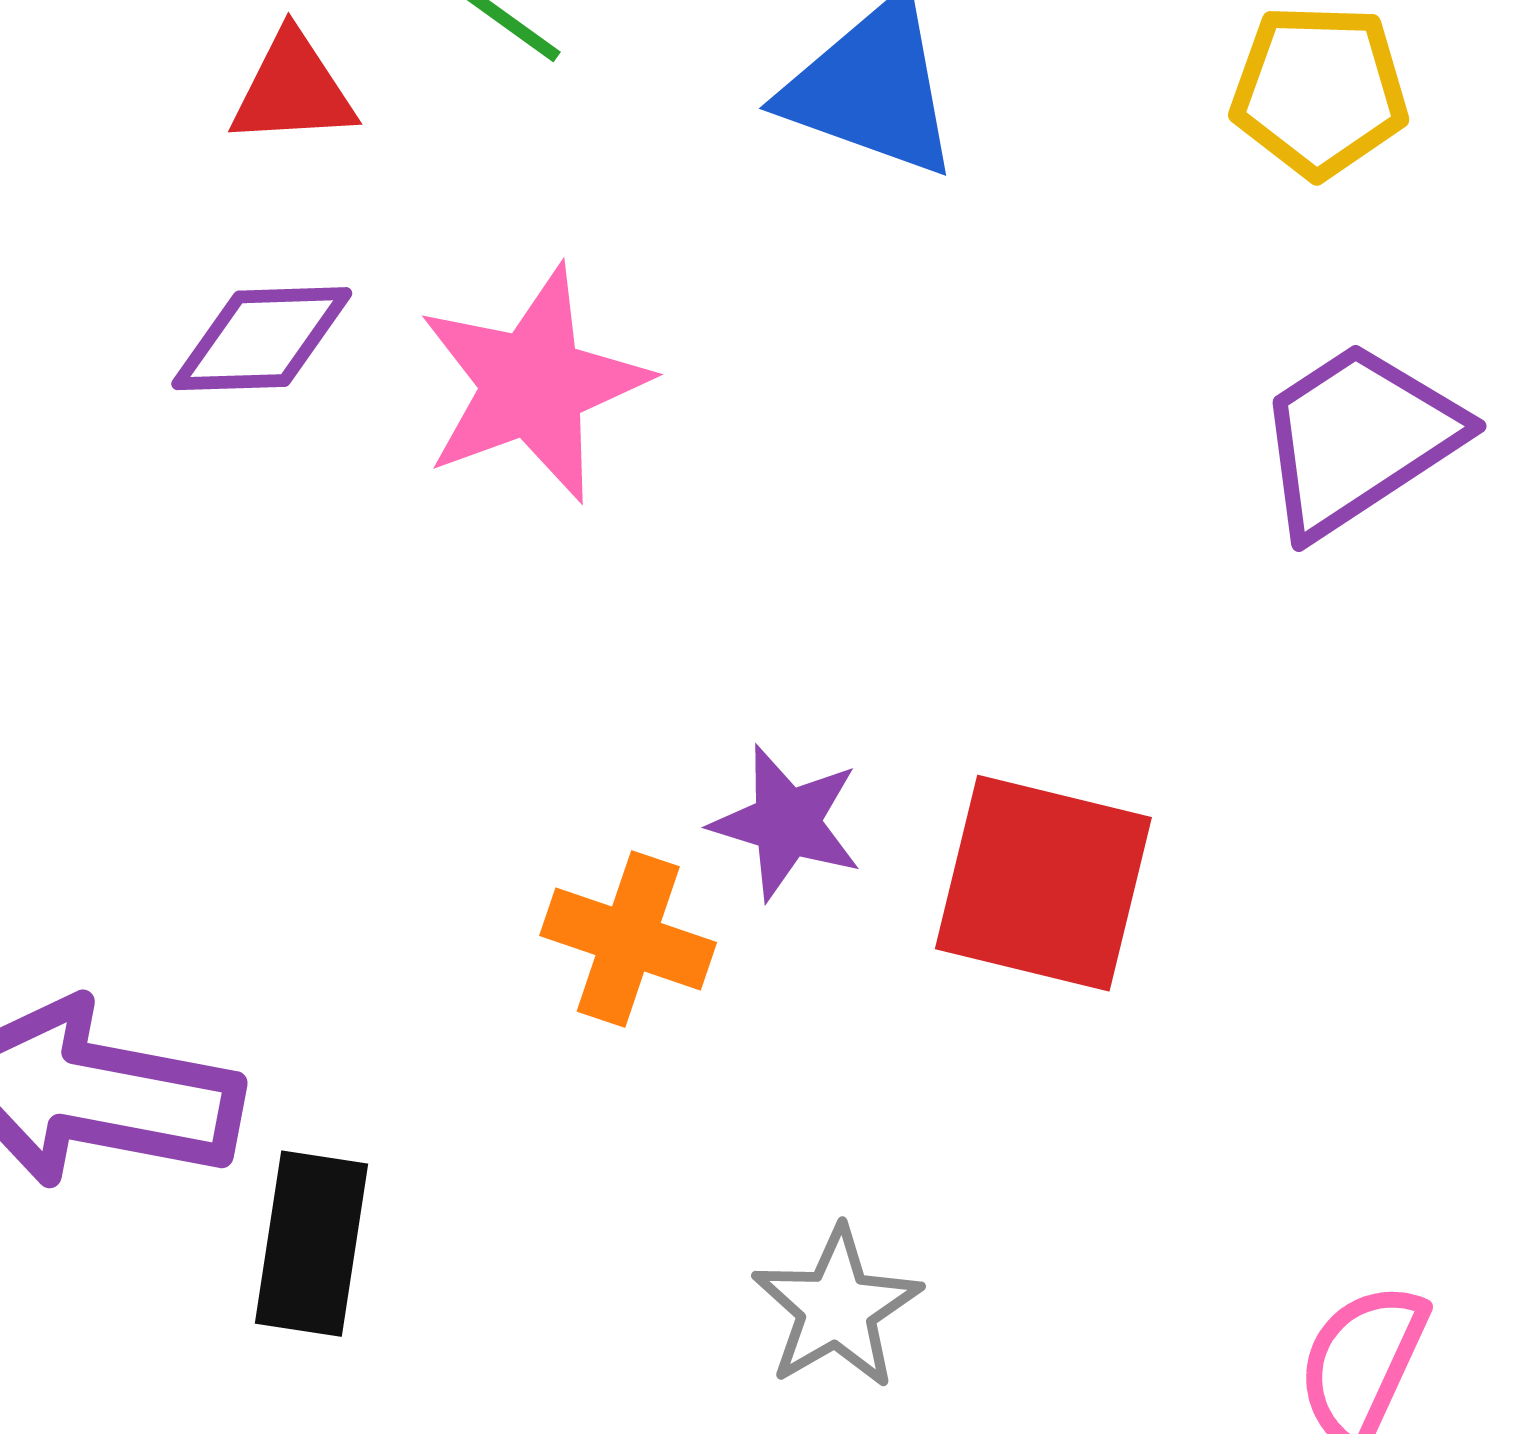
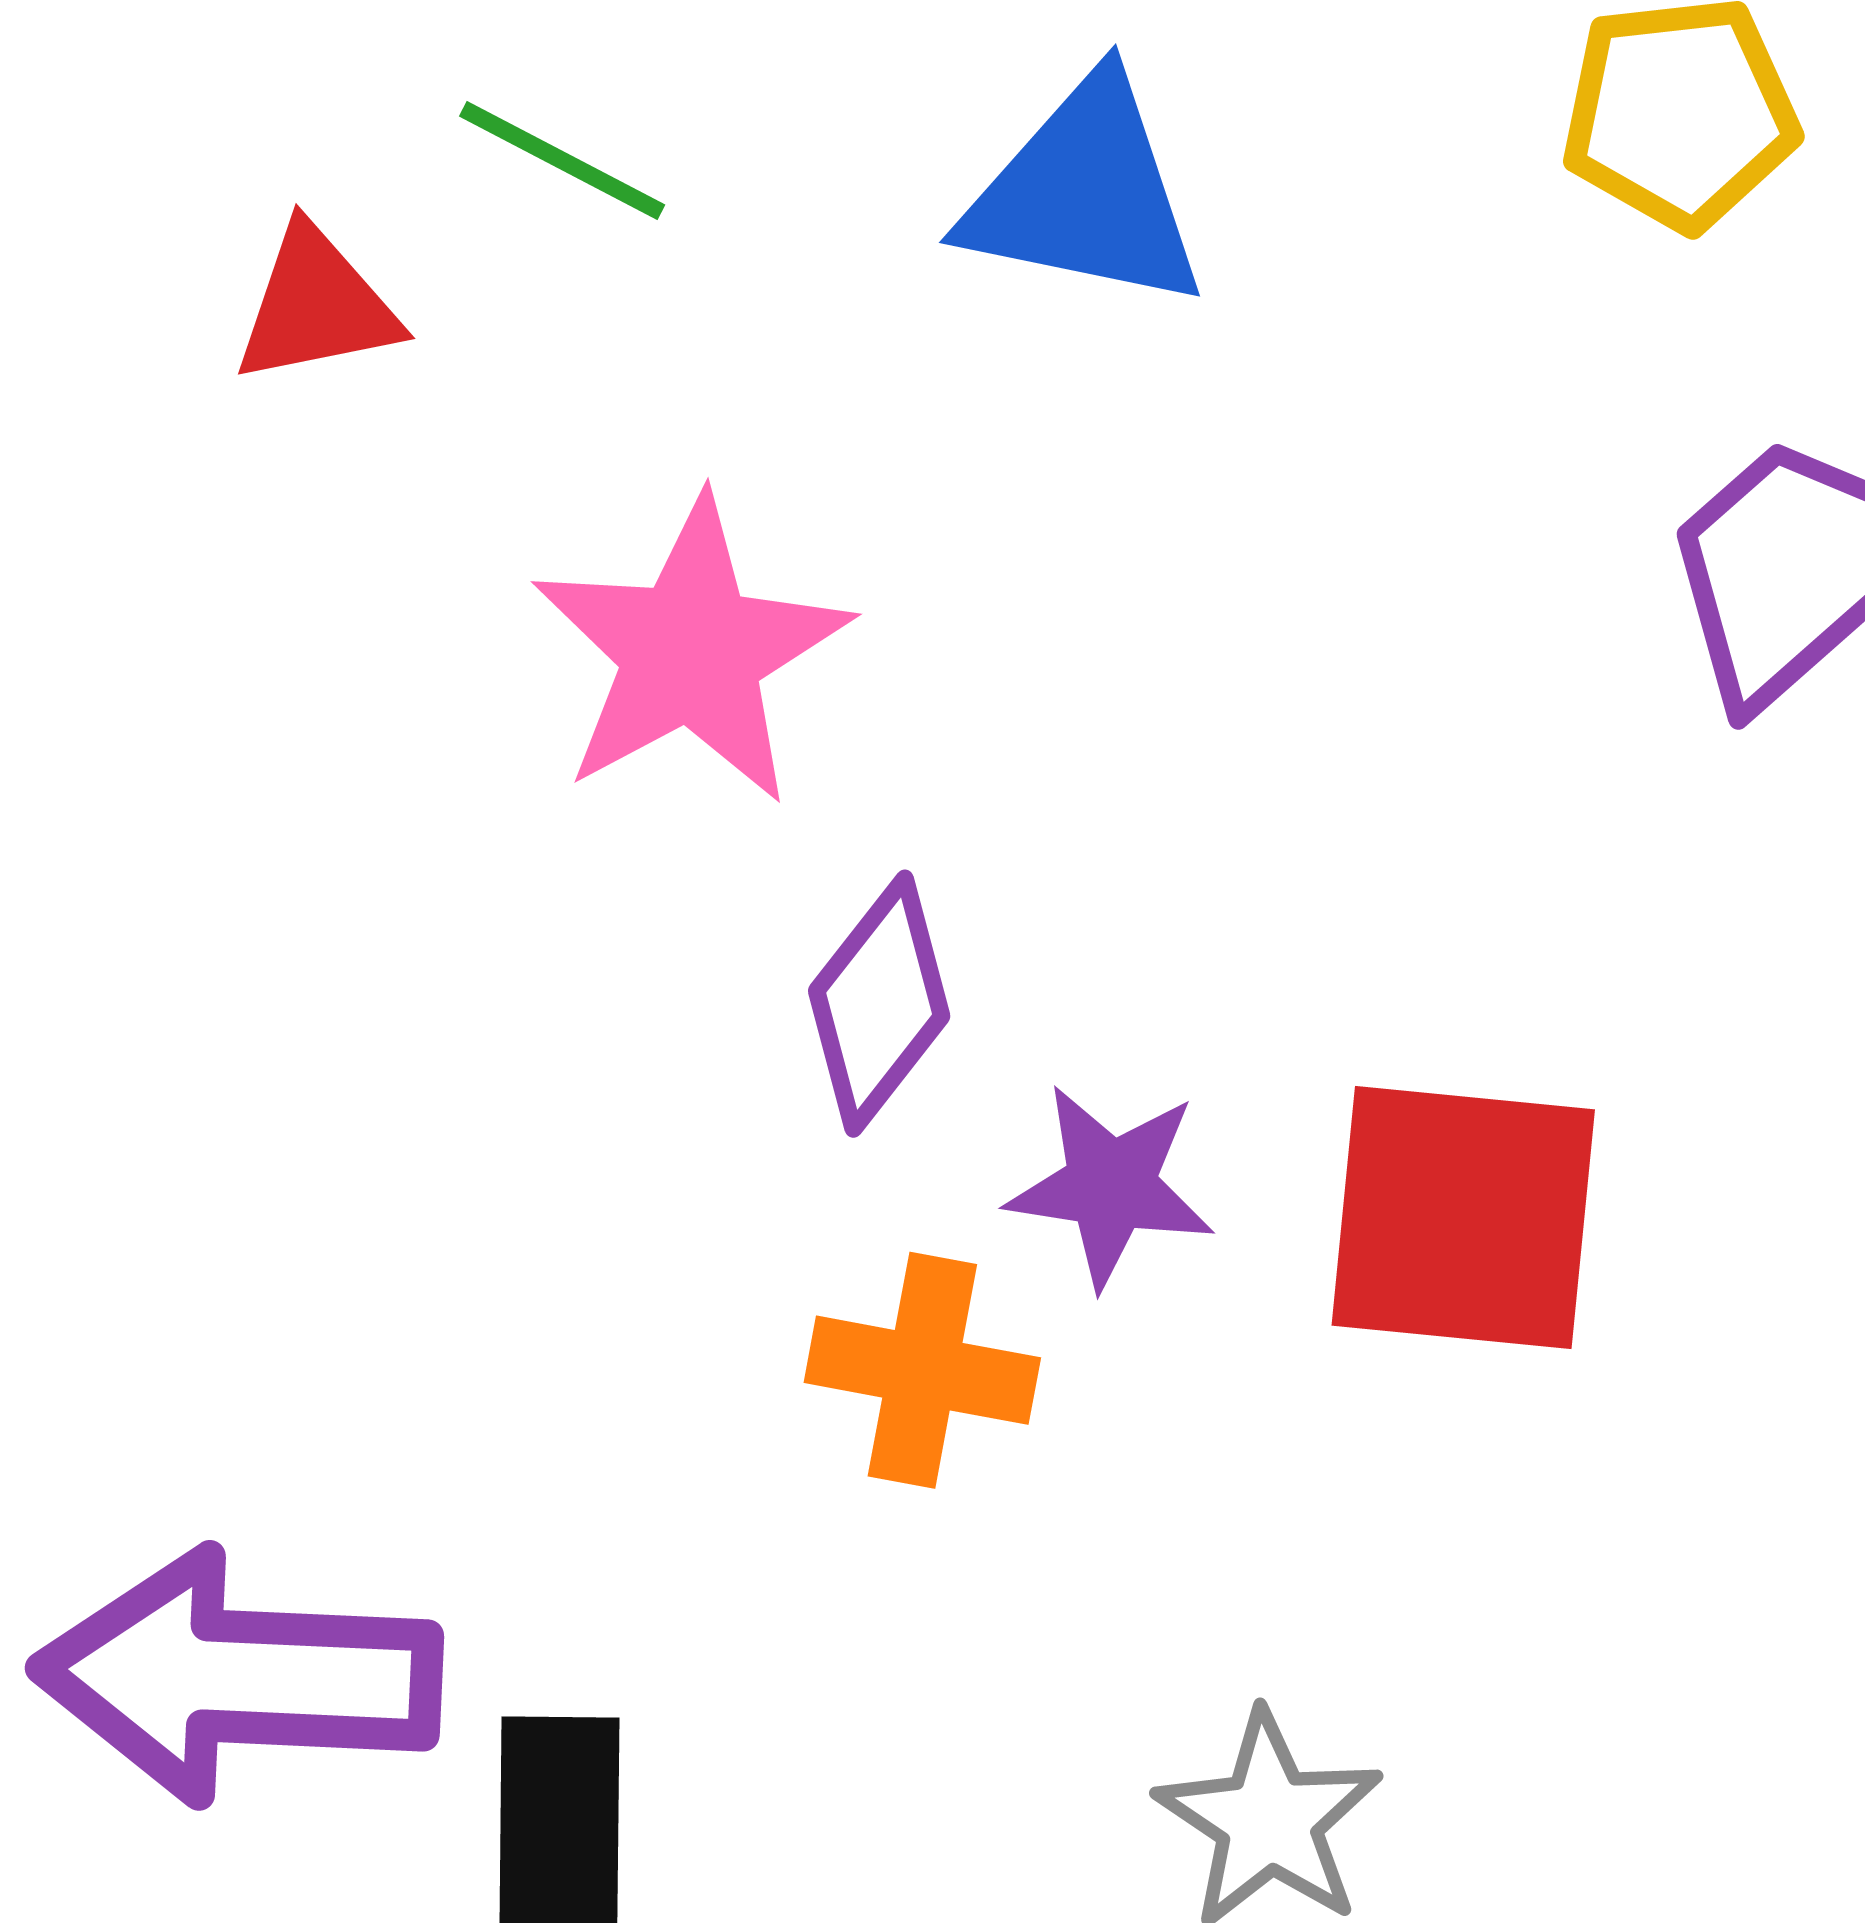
purple diamond: (262, 339) -> (879, 1004), moved, turned -42

